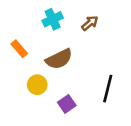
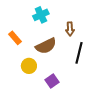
brown arrow: (90, 23) -> (70, 29), moved, turned 128
black line: (108, 89) -> (79, 53), moved

